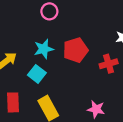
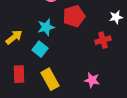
red pentagon: (76, 50) -> (74, 16), moved

